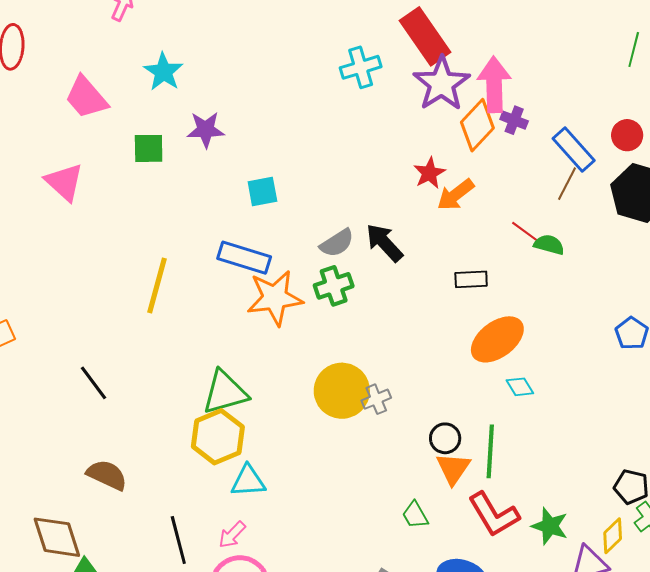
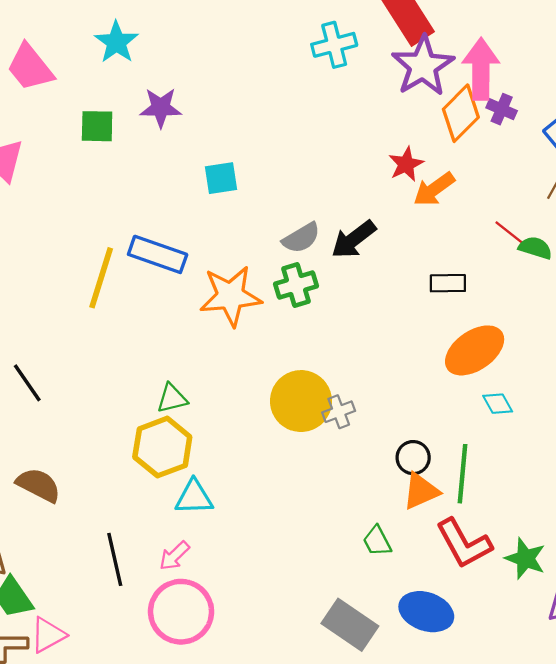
black arrow: (384, 243) -> (354, 239), turned -87
blue rectangle: (244, 258) -> (158, 254), moved
green triangle: (225, 392) -> (172, 398), size x0.6
orange triangle: (453, 468) -> (421, 491), turned 30

